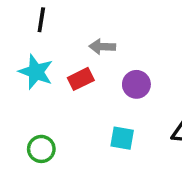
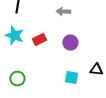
gray arrow: (102, 47) -> (63, 12), moved
cyan square: (122, 138) -> (71, 78), moved

